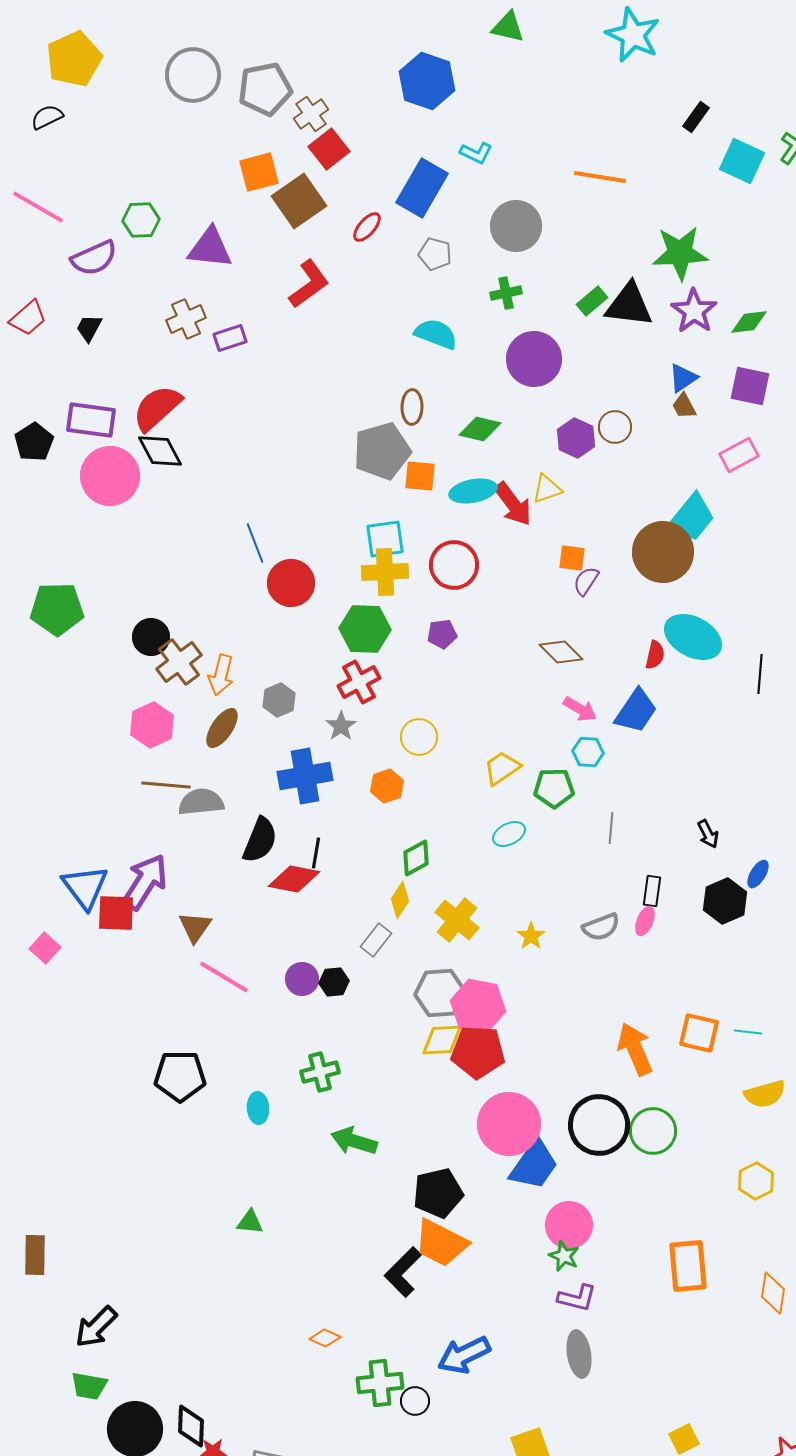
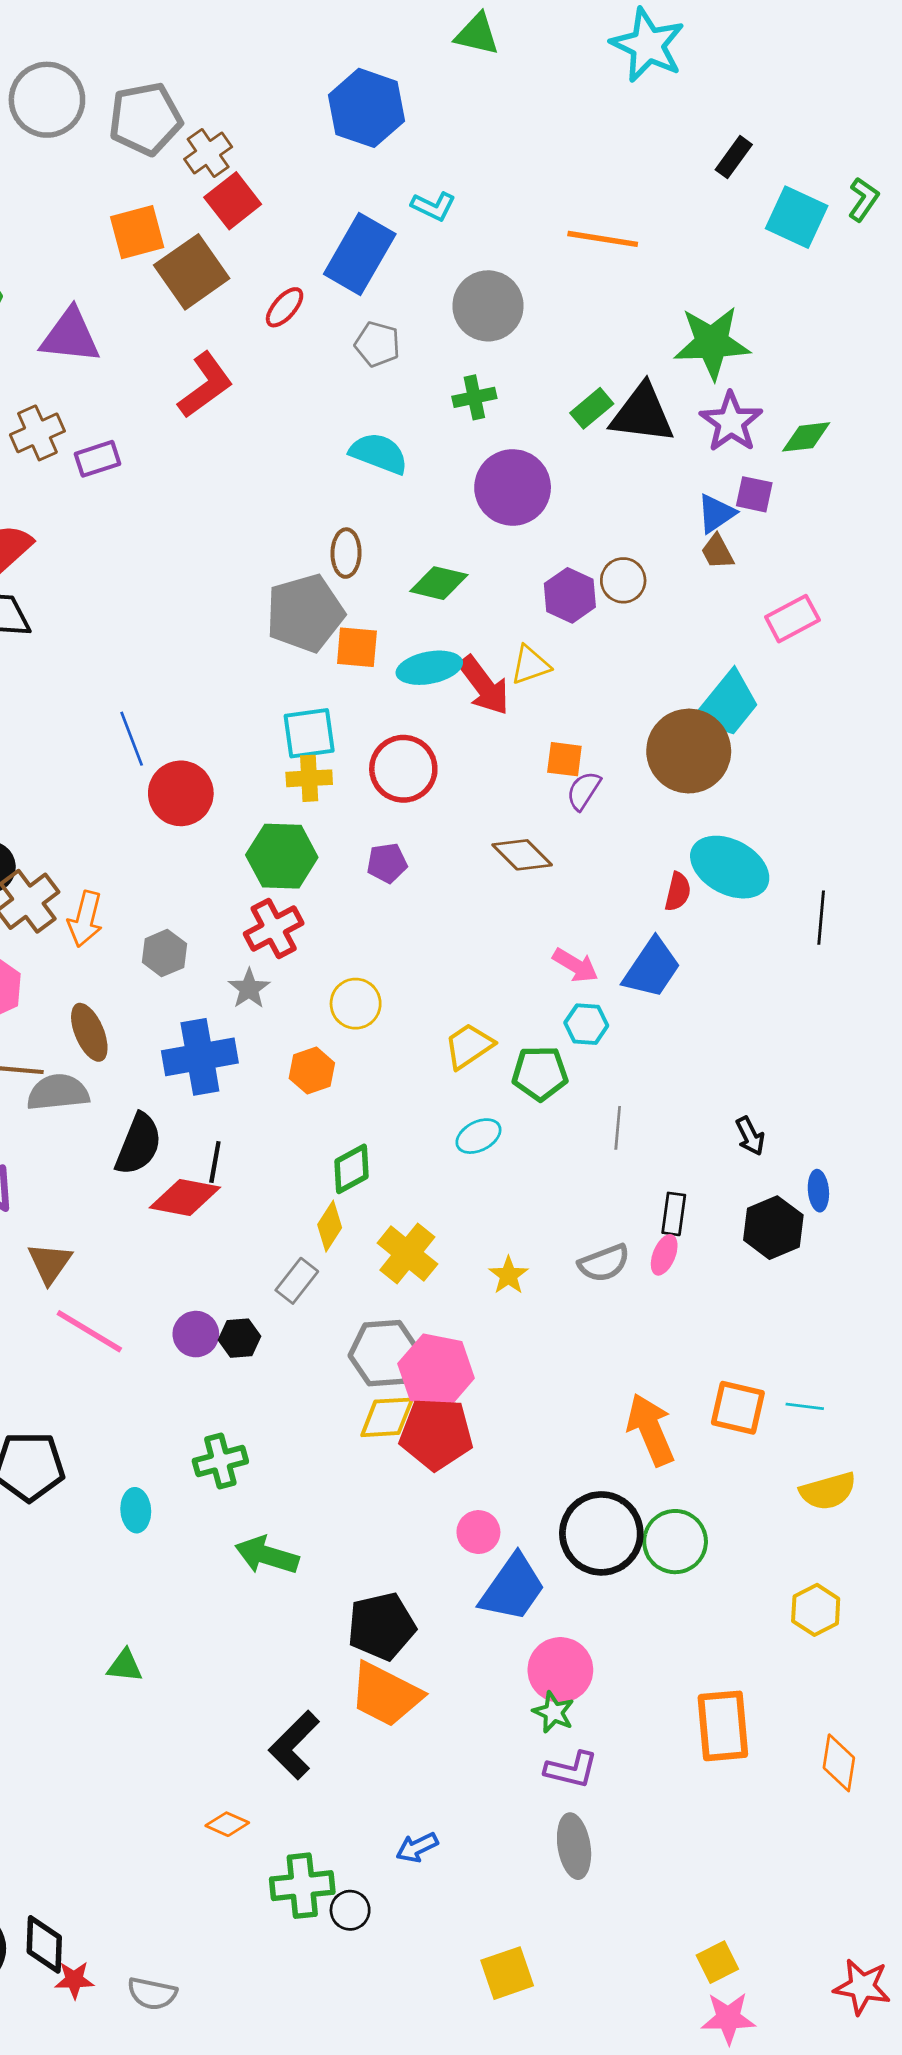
purple square: (750, 386) -> (754, 494), moved, size x0.7
yellow cross: (385, 572) -> (309, 778), size x0.7
brown diamond: (561, 652) -> (522, 855), moved
brown ellipse: (222, 728) -> (89, 1032), moved, turned -57
blue ellipse: (758, 874) -> (818, 1191), turned -36
pink circle: (509, 1124) -> (478, 1532), size x0.5
black L-shape: (403, 1272) -> (294, 1745), moved
blue arrow: (464, 1355) -> (417, 1847), size x0.6

